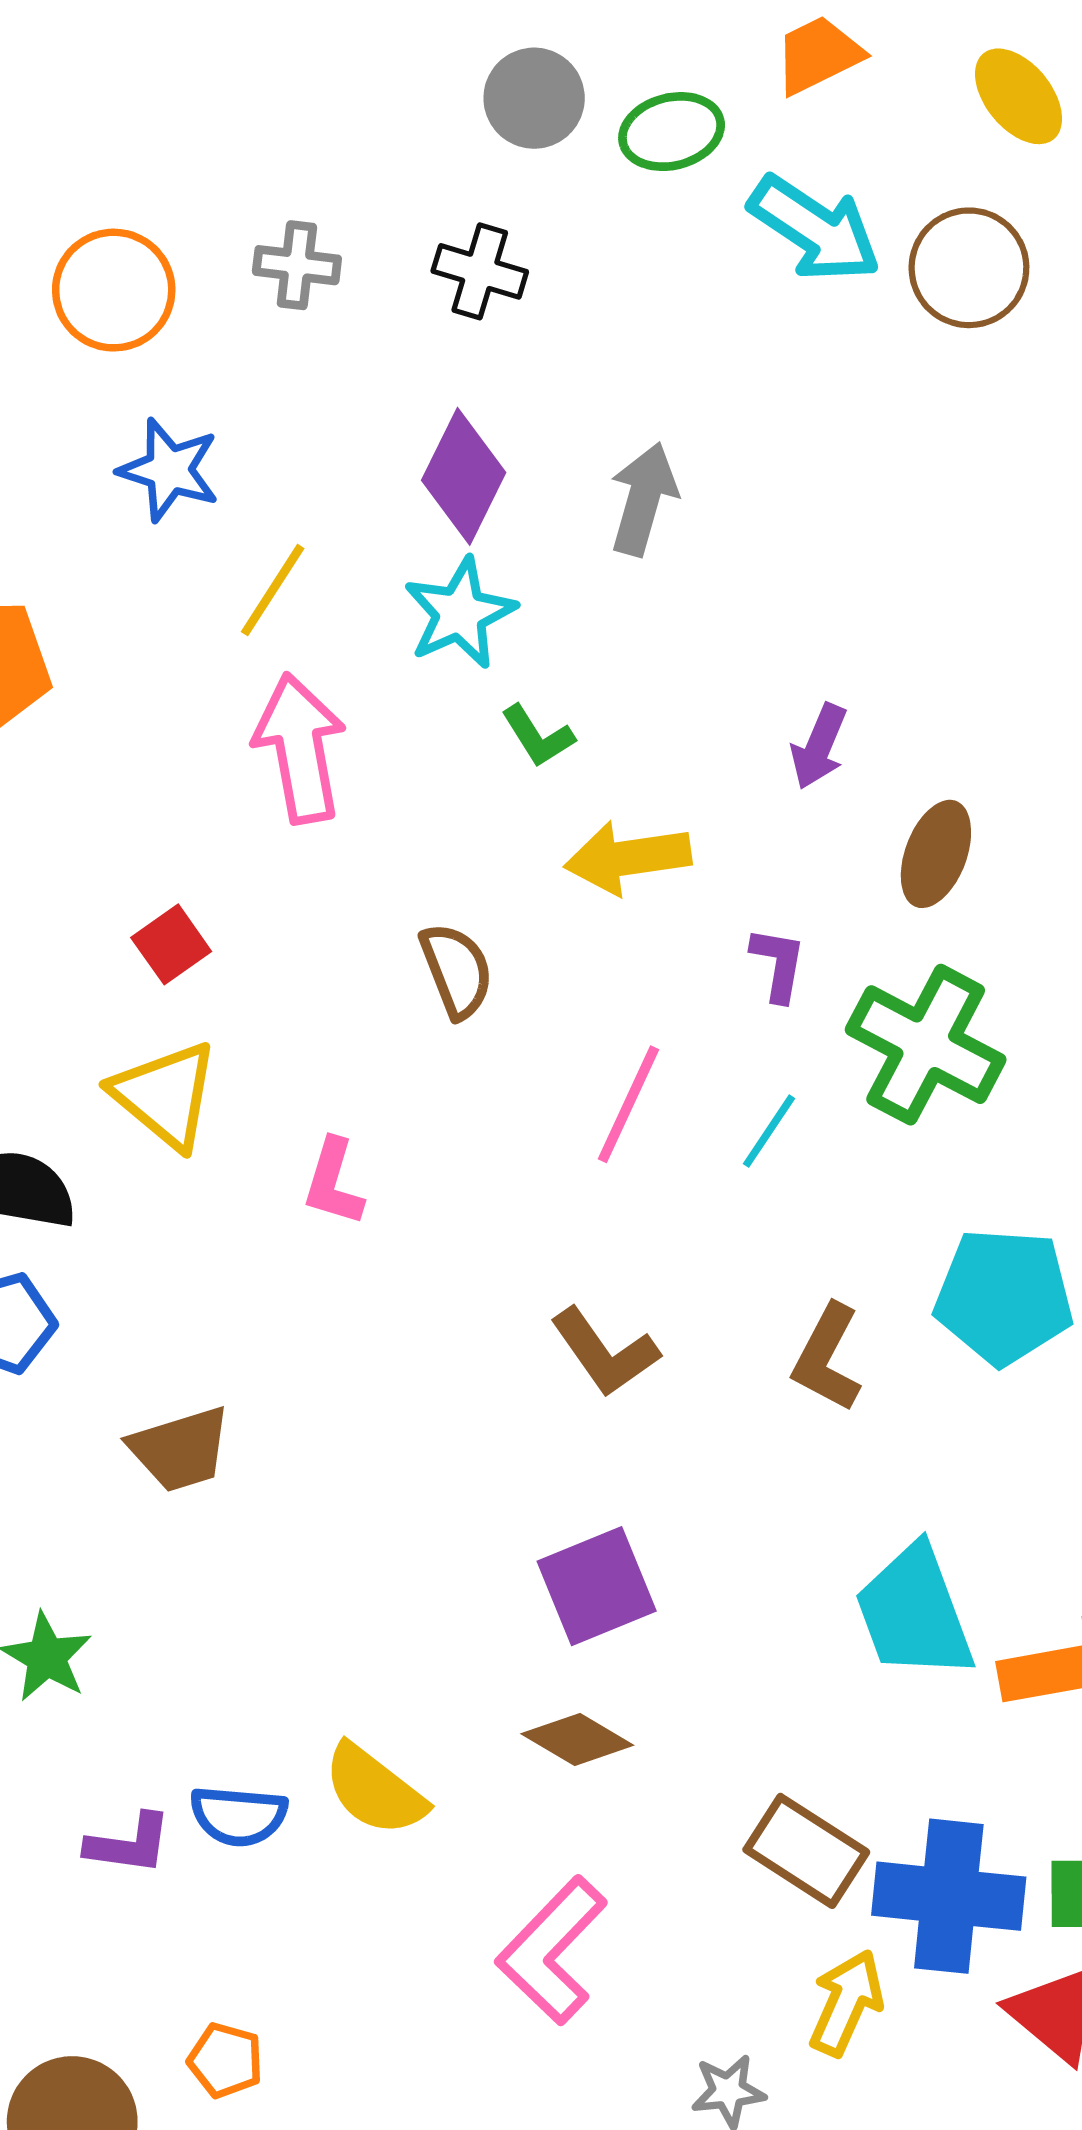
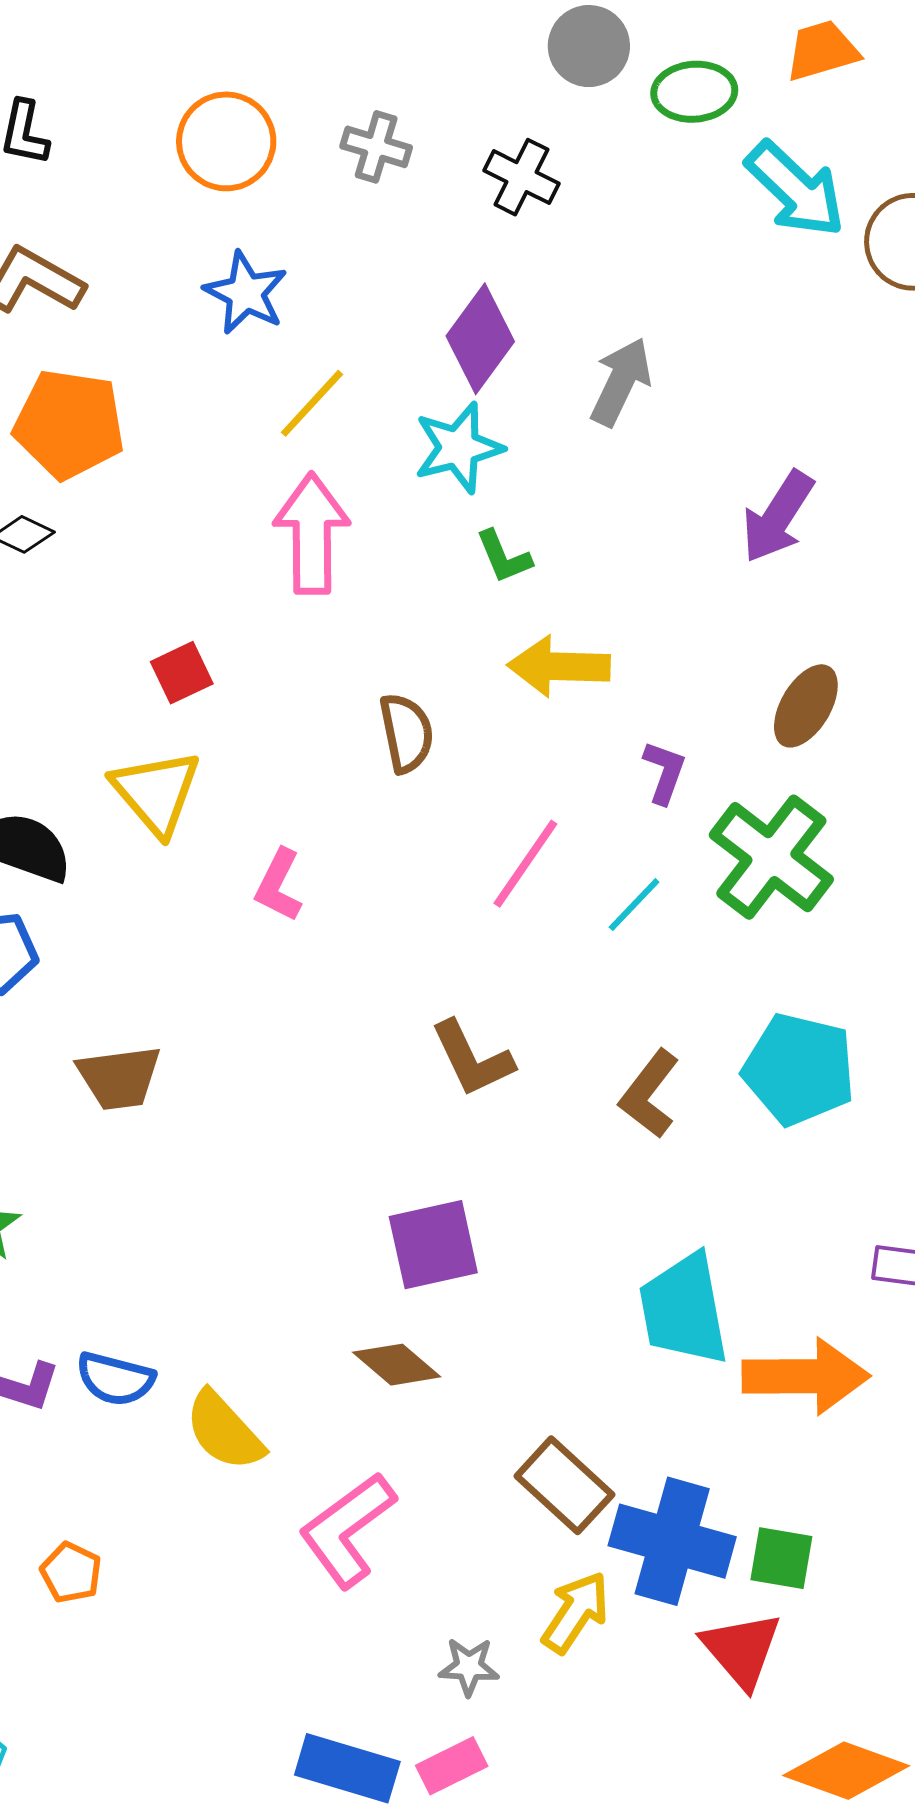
purple arrow: (819, 746) -> (778, 517), moved, size x1.4
yellow semicircle: (375, 1790) -> (224, 1431), moved

